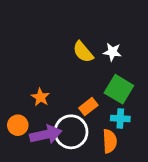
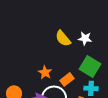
orange star: (40, 97) -> (45, 72), moved

